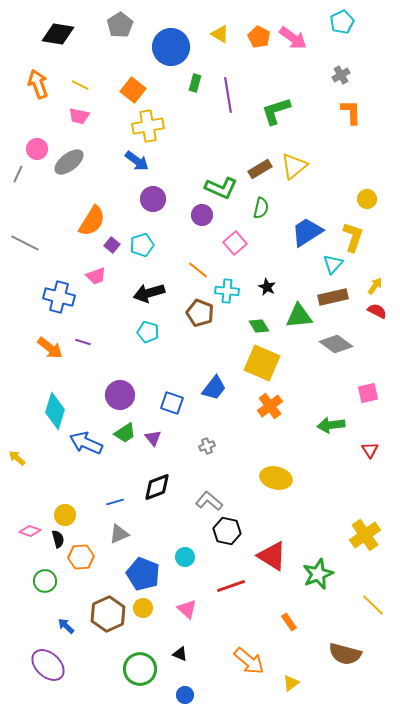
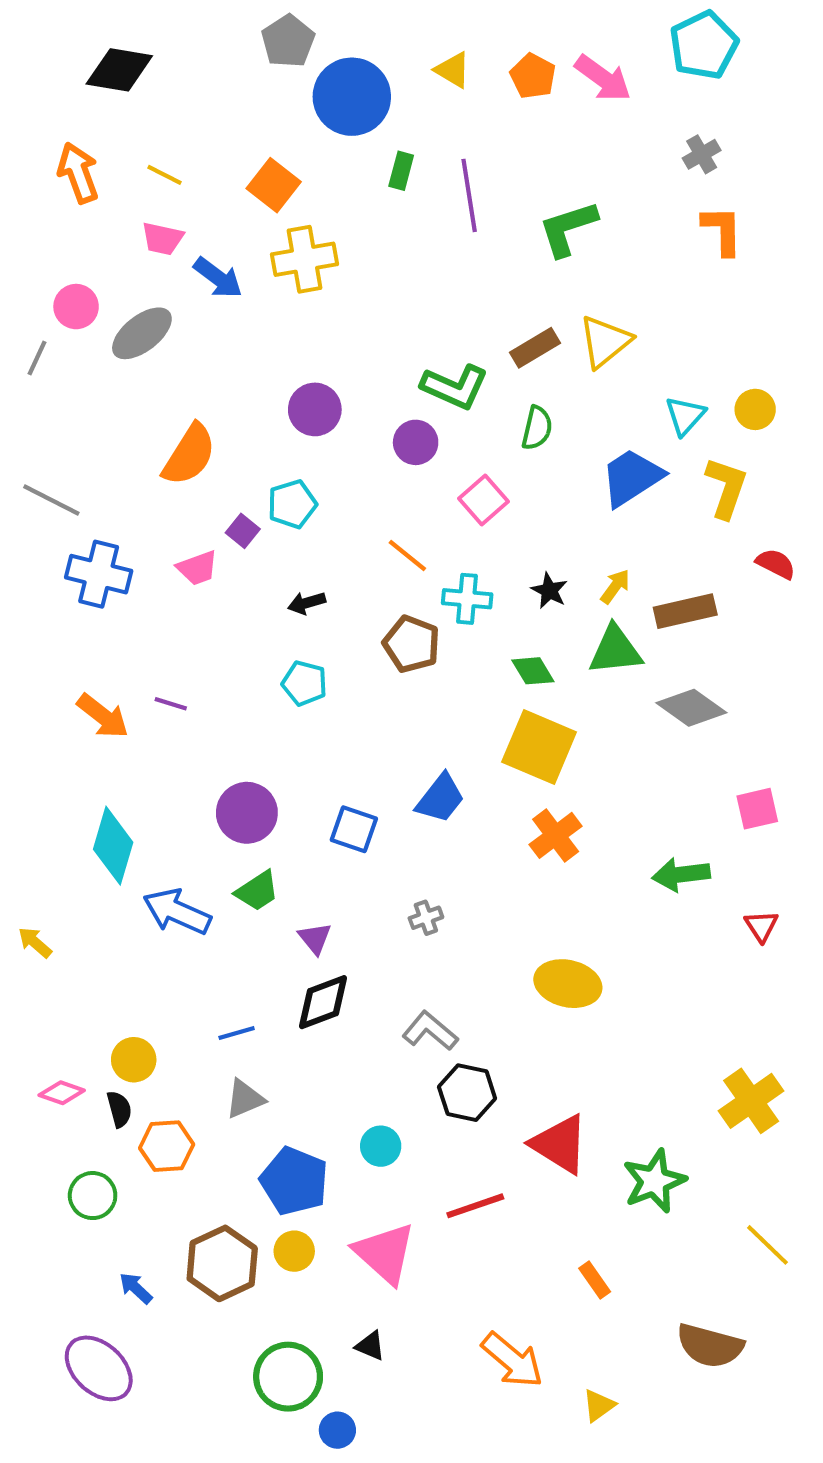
cyan pentagon: (342, 22) -> (704, 45), size x1.4
gray pentagon: (120, 25) -> (288, 41), moved
blue arrow: (137, 161) -> (218, 278), moved
purple square: (112, 245) -> (243, 531), moved
cyan triangle: (333, 264) -> (685, 416), moved
yellow arrow: (375, 286) -> (615, 586), moved
black arrow: (149, 293) -> (307, 603), size x0.6
blue cross: (59, 297) -> (99, 574), moved
red semicircle: (377, 311) -> (776, 564), moved
purple triangle: (153, 438) -> (315, 938), moved
pink triangle: (187, 609) -> (385, 1253), size x1.6
blue circle: (185, 695) -> (337, 1430), moved

